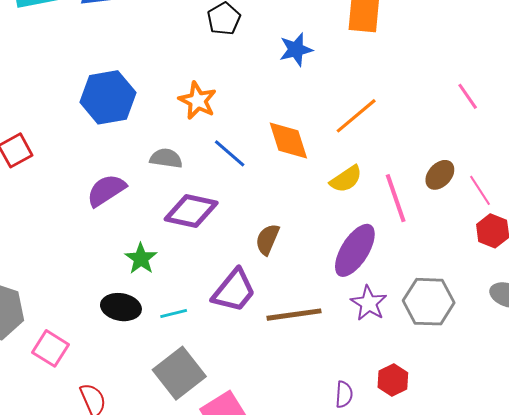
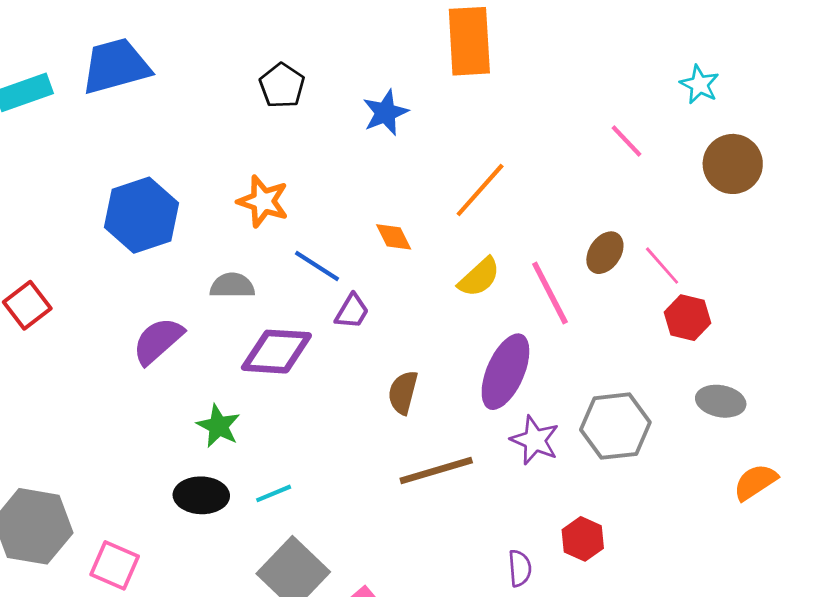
orange diamond: (288, 140) -> (394, 237), size x0.6
brown semicircle: (268, 239) -> (403, 392), moved
purple trapezoid: (234, 291) -> (352, 311), moved, size x0.6

